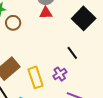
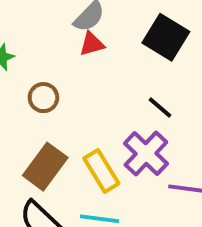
brown circle: (13, 23) -> (43, 98), moved
purple cross: (60, 74) -> (146, 153), size x1.6

